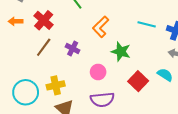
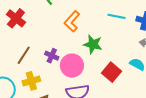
brown line: (44, 47) -> (24, 55), moved
purple cross: (73, 48) -> (52, 56), moved
pink circle: (98, 72) -> (72, 66), size x1.5

